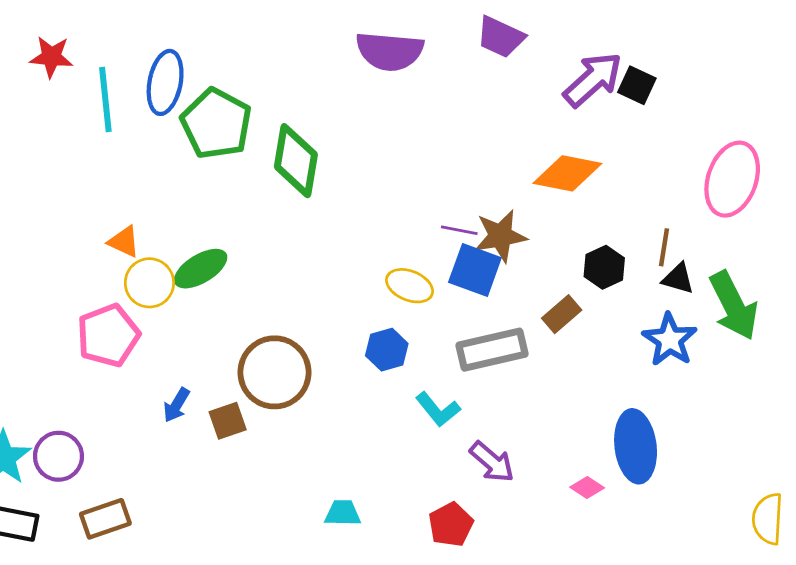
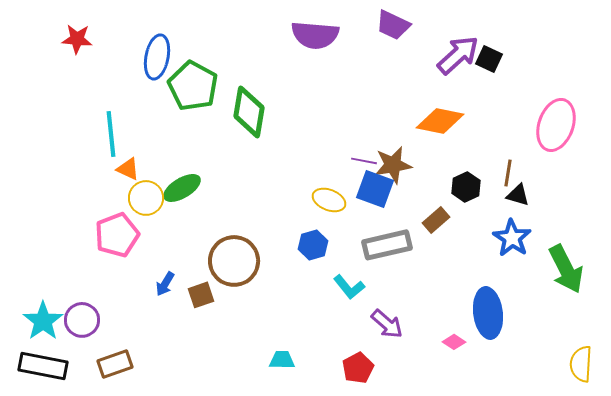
cyan line: (105, 99) -> (111, 134), moved
green arrow: (734, 306) -> (566, 269), moved

